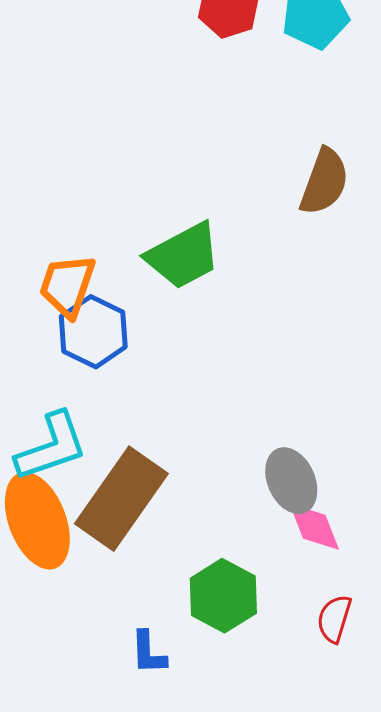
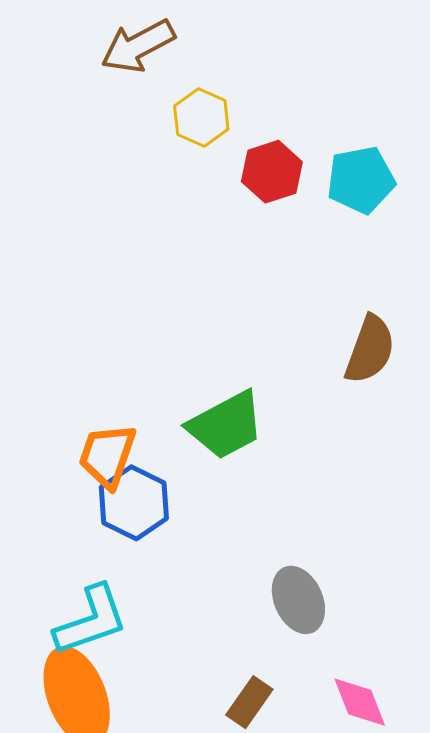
gray ellipse: (291, 481) -> (298, 600), moved
brown rectangle: (121, 499) -> (249, 702), moved, size x0.5

